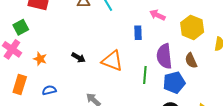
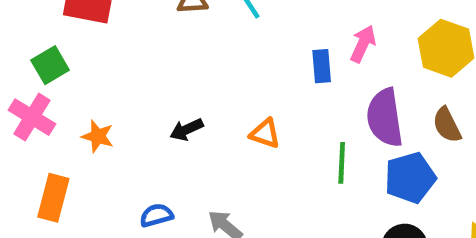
pink arrow: (157, 15) -> (363, 44), moved, turned 91
black arrow: (78, 58) -> (186, 130), turned 128
orange triangle: (112, 61) -> (265, 134), size x0.6
blue semicircle: (49, 90) -> (156, 215), moved

